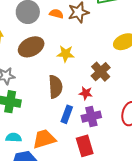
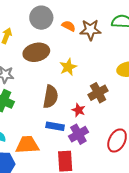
yellow star: (66, 54) -> (68, 67), turned 30
blue rectangle: (67, 114) -> (55, 126), turned 66
purple cross: (91, 117) -> (78, 134), turned -30

